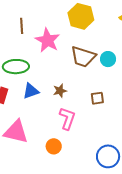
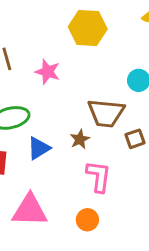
pink star: (47, 40) -> (48, 72), size x0.7
brown trapezoid: (83, 57) -> (106, 113), moved

